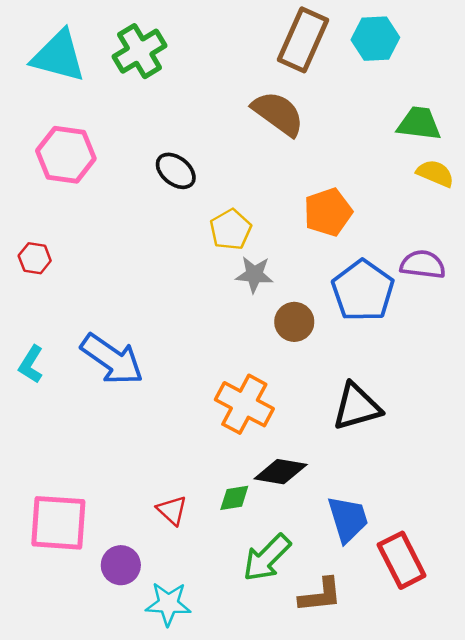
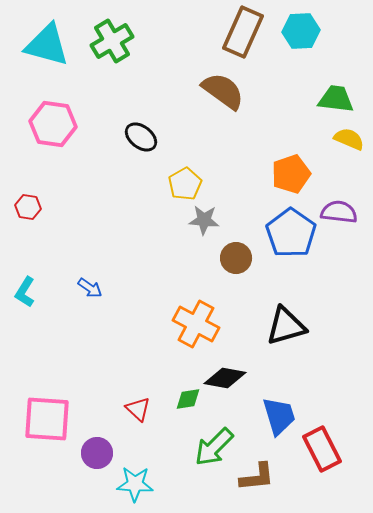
orange pentagon: (328, 212) -> (291, 174), moved
blue arrow: (112, 359) -> (90, 288), size x0.5

